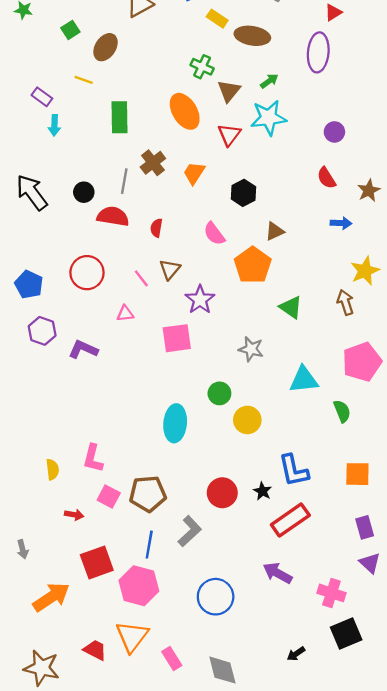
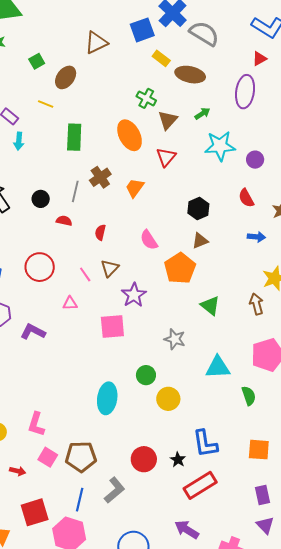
cyan star: (268, 118) -> (220, 146), moved
black hexagon: (243, 193) -> (198, 209), moved
red semicircle: (113, 216) -> (64, 221), size x0.6

